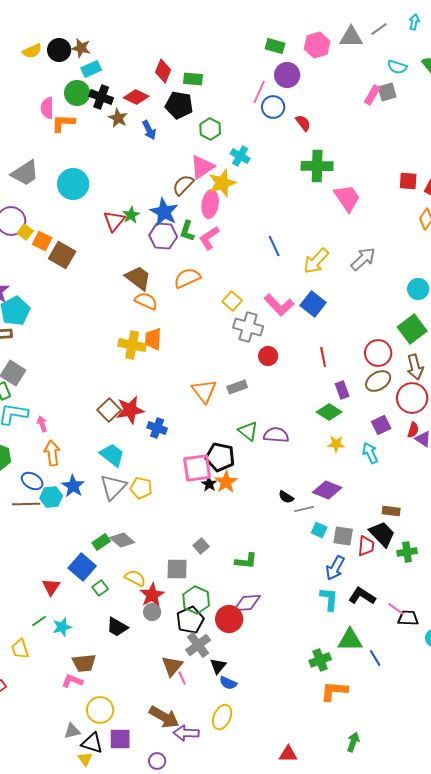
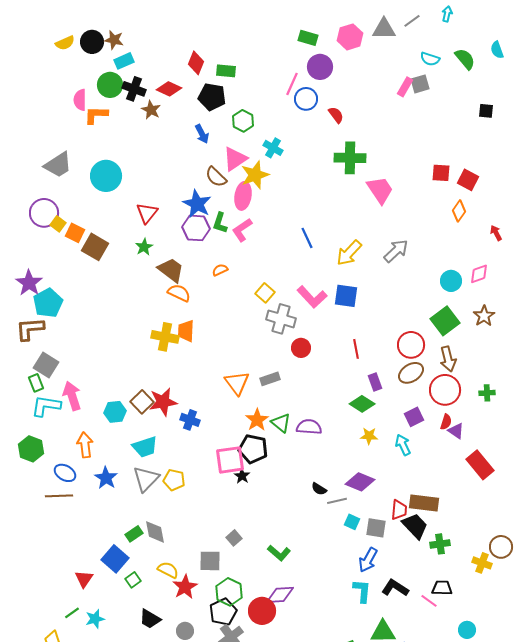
blue arrow: (149, 130) -> (202, 134), moved
brown semicircle: (183, 185) -> (216, 177), turned -90
green star: (131, 215) -> (144, 247), moved
orange semicircle: (187, 278) -> (220, 270), size x0.6
blue square: (313, 304) -> (346, 296), turned -30
pink arrow: (42, 424) -> (72, 396), moved, size x1.8
cyan trapezoid: (112, 455) -> (145, 447), turned 124
orange star: (226, 482) -> (257, 420), moved
cyan hexagon: (51, 497) -> (115, 412), moved
brown rectangle: (391, 511) -> (424, 503), size x1.6
gray diamond: (122, 540) -> (155, 532), turned 40
red trapezoid: (366, 546) -> (399, 510), moved
green L-shape: (246, 561) -> (279, 553), turned 35
gray circle: (152, 612) -> (185, 631), moved
black trapezoid: (408, 618) -> (442, 588), moved

